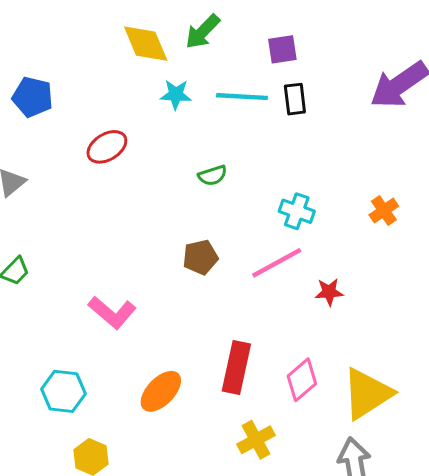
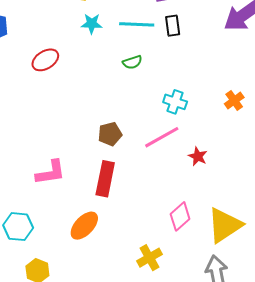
green semicircle: (212, 175) -> (132, 62), moved
red star: (329, 292) -> (198, 156), turned 30
pink L-shape: (112, 312) -> (50, 172), turned -48
red rectangle: (236, 367) -> (105, 179), moved

